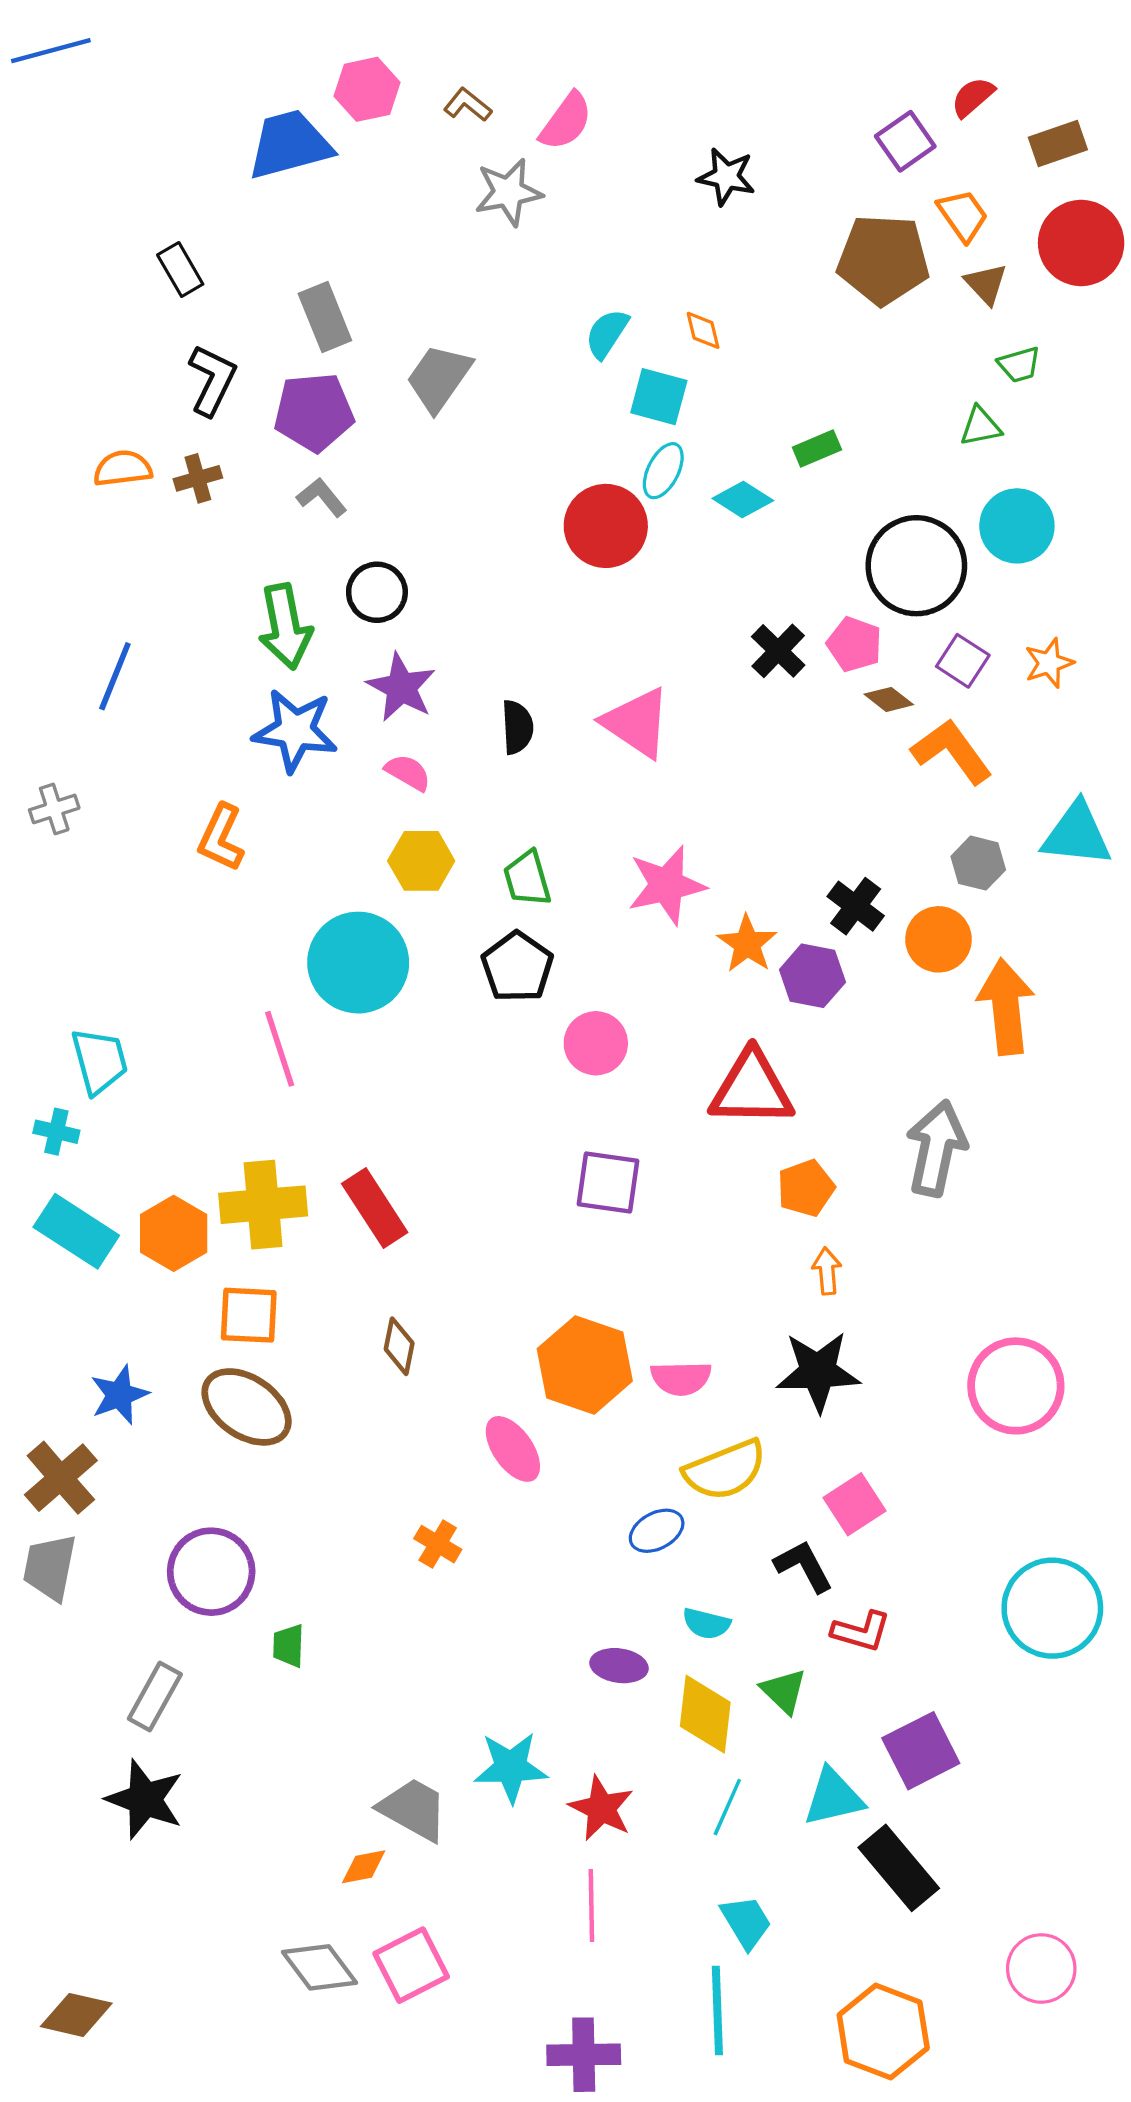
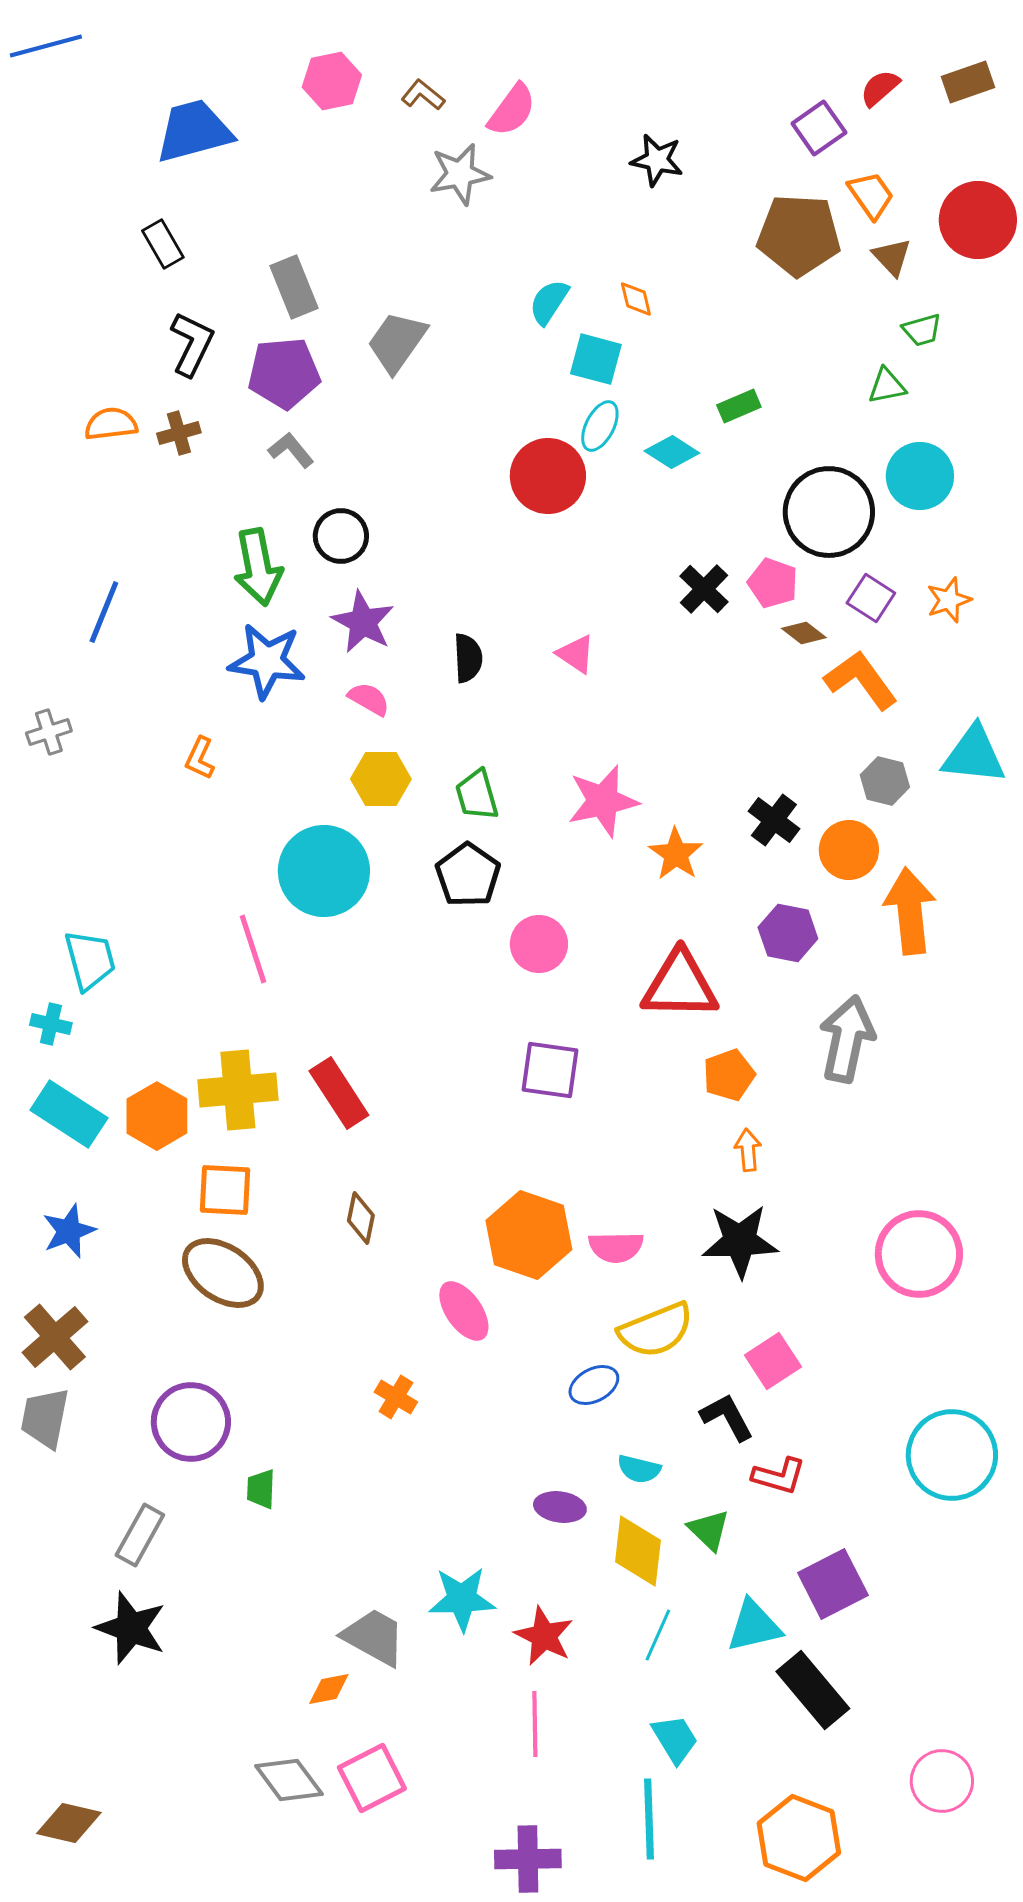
brown rectangle: (1058, 143) -> (968, 82), moved
blue trapezoid: (290, 145) -> (194, 131), moved
pink triangle: (637, 723) -> (576, 654), size x0.6
orange L-shape: (221, 838) -> (200, 758), size x0.7
purple hexagon: (812, 976) -> (788, 933), moved
blue star: (119, 1395) -> (69, 1231), moved

